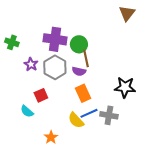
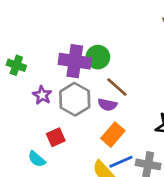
green circle: (79, 44) -> (98, 57), moved
brown line: (86, 58) -> (117, 87), turned -36
orange rectangle: (83, 93) -> (113, 135), turned 66

